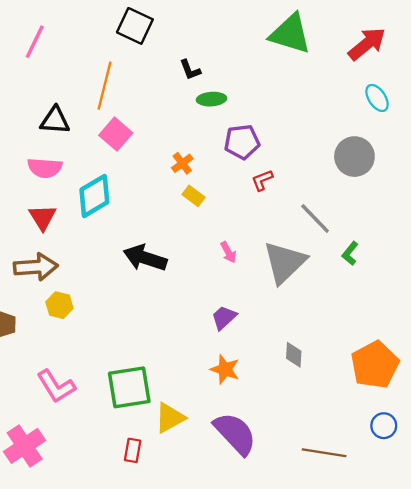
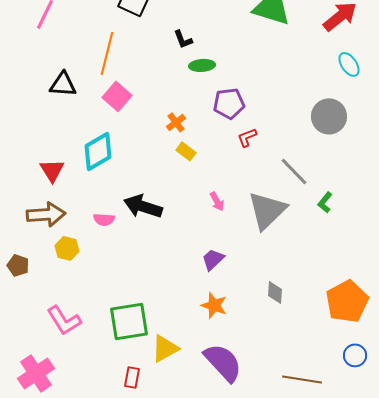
pink semicircle: (45, 168) -> (104, 219), moved, size x0.7

